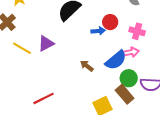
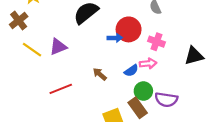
red circle: (110, 22) -> (129, 29), size x1.5
blue semicircle: (116, 60) -> (131, 71), size x0.6
red line: (44, 98) -> (61, 89), moved

